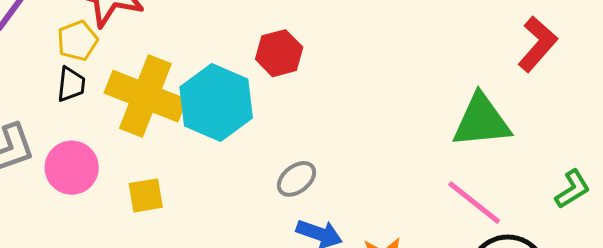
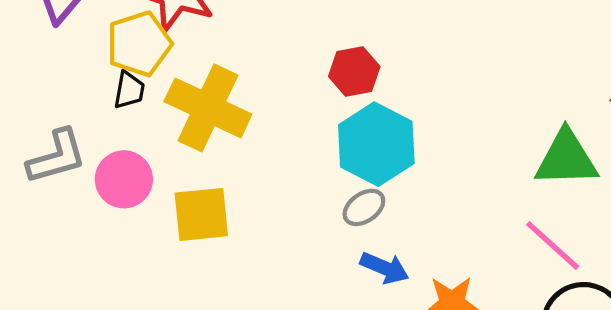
yellow pentagon: (77, 41) -> (139, 44), size x1.5
cyan hexagon: (216, 103) -> (376, 144), moved
yellow square: (146, 195) -> (201, 214), size x1.5

